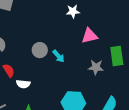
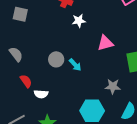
white star: (73, 11) -> (79, 21), moved
gray star: (96, 67) -> (113, 86), moved

